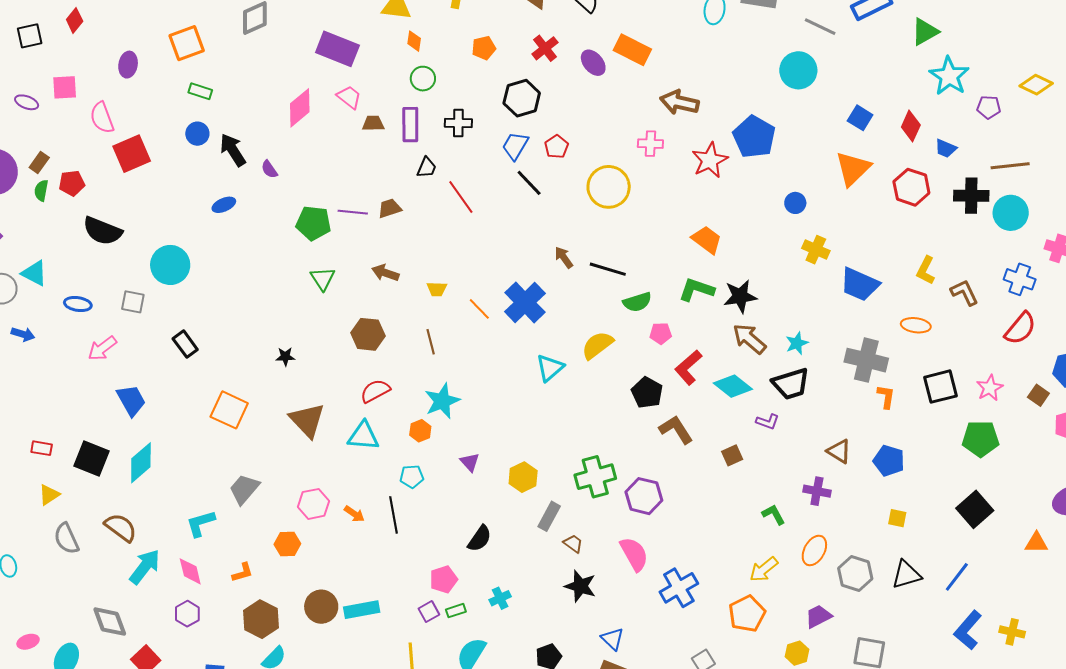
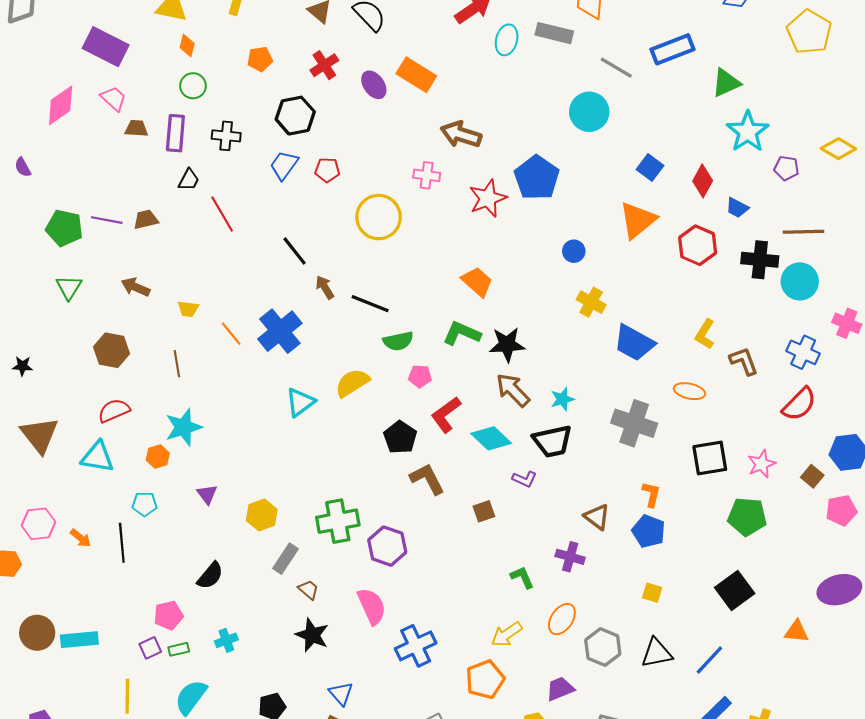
red pentagon: (556, 147) -> (327, 170), turned 30
black line: (529, 183) -> (295, 251), moved
orange L-shape: (886, 397) -> (651, 494), moved

